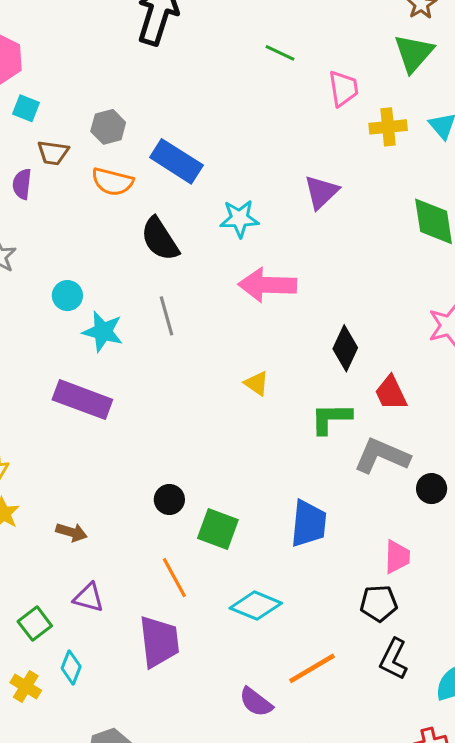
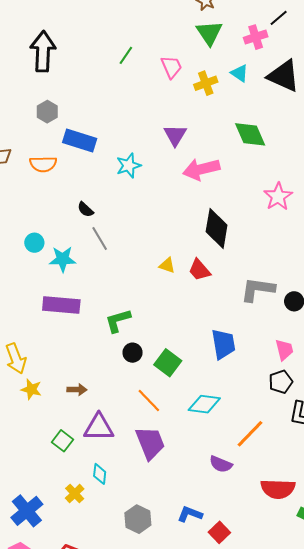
green line: (280, 53) -> (126, 55), turned -66
gray hexagon: (108, 127) -> (47, 112), moved
black semicircle: (160, 239) -> (85, 210), moved, size x0.6
pink arrow: (267, 285) -> (201, 169), moved
black diamond: (345, 348) -> (217, 228), size x1.4
red trapezoid: (391, 393) -> (199, 270), moved
green L-shape: (331, 418) -> (118, 321), moved
green square: (218, 529) -> (168, 363), turned 32
purple triangle: (89, 598) -> (99, 427), size x1.5
green square: (35, 624) -> (62, 441), moved
yellow cross: (26, 686) -> (75, 493), turned 30

